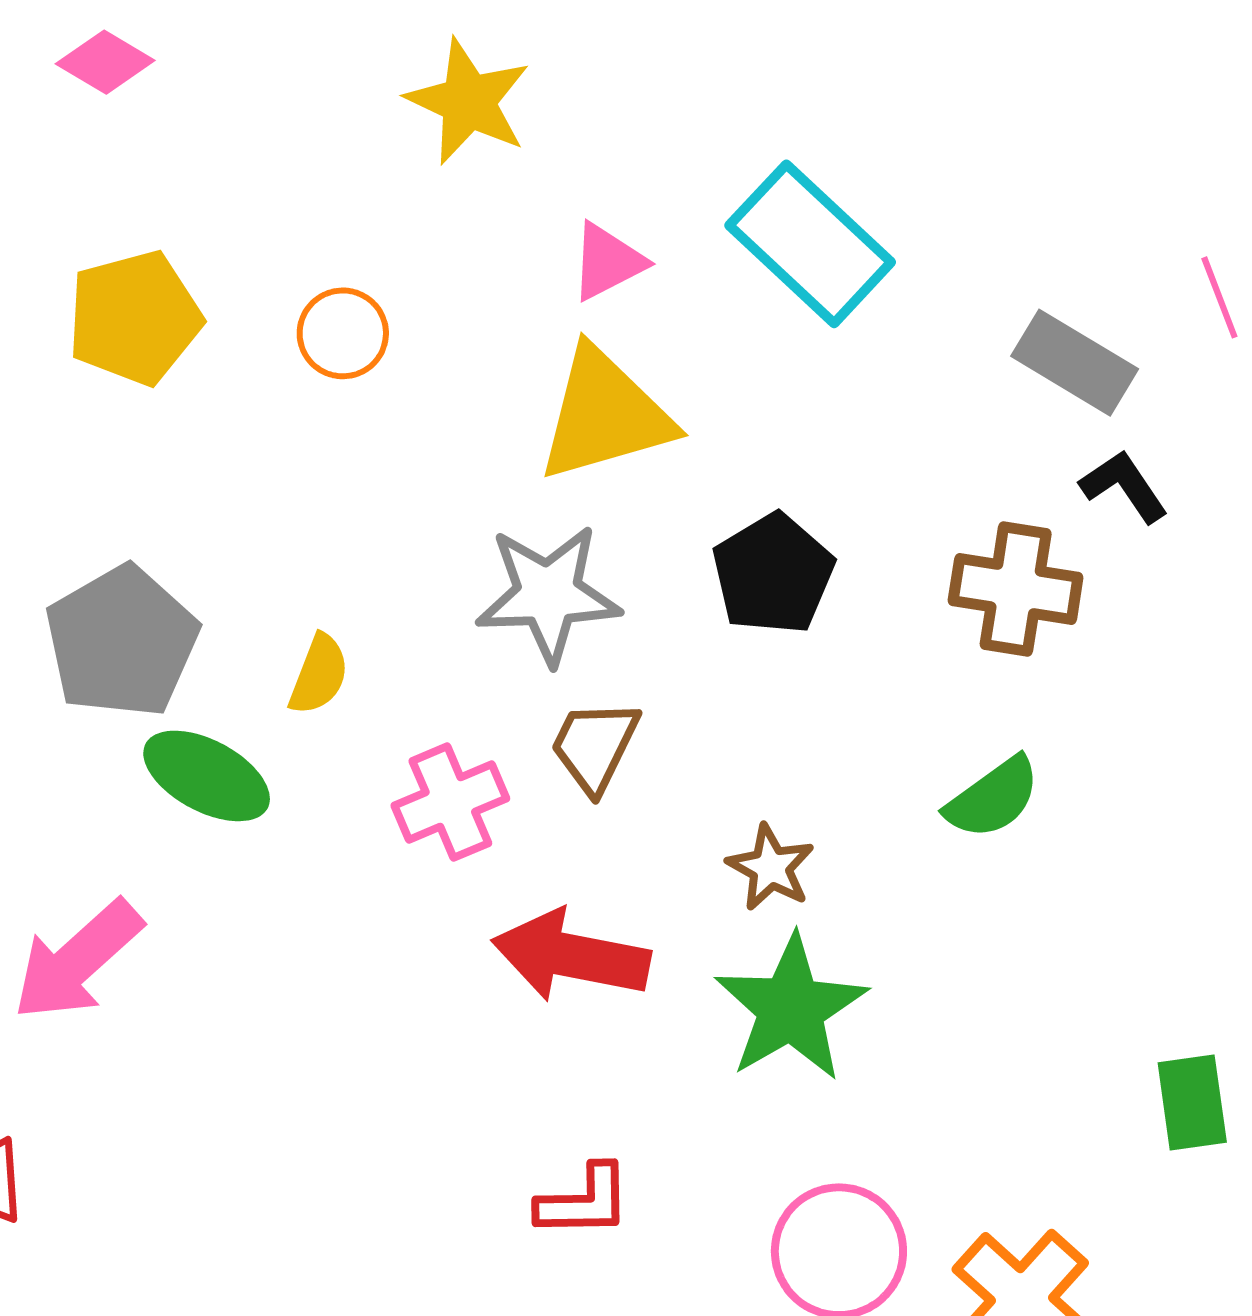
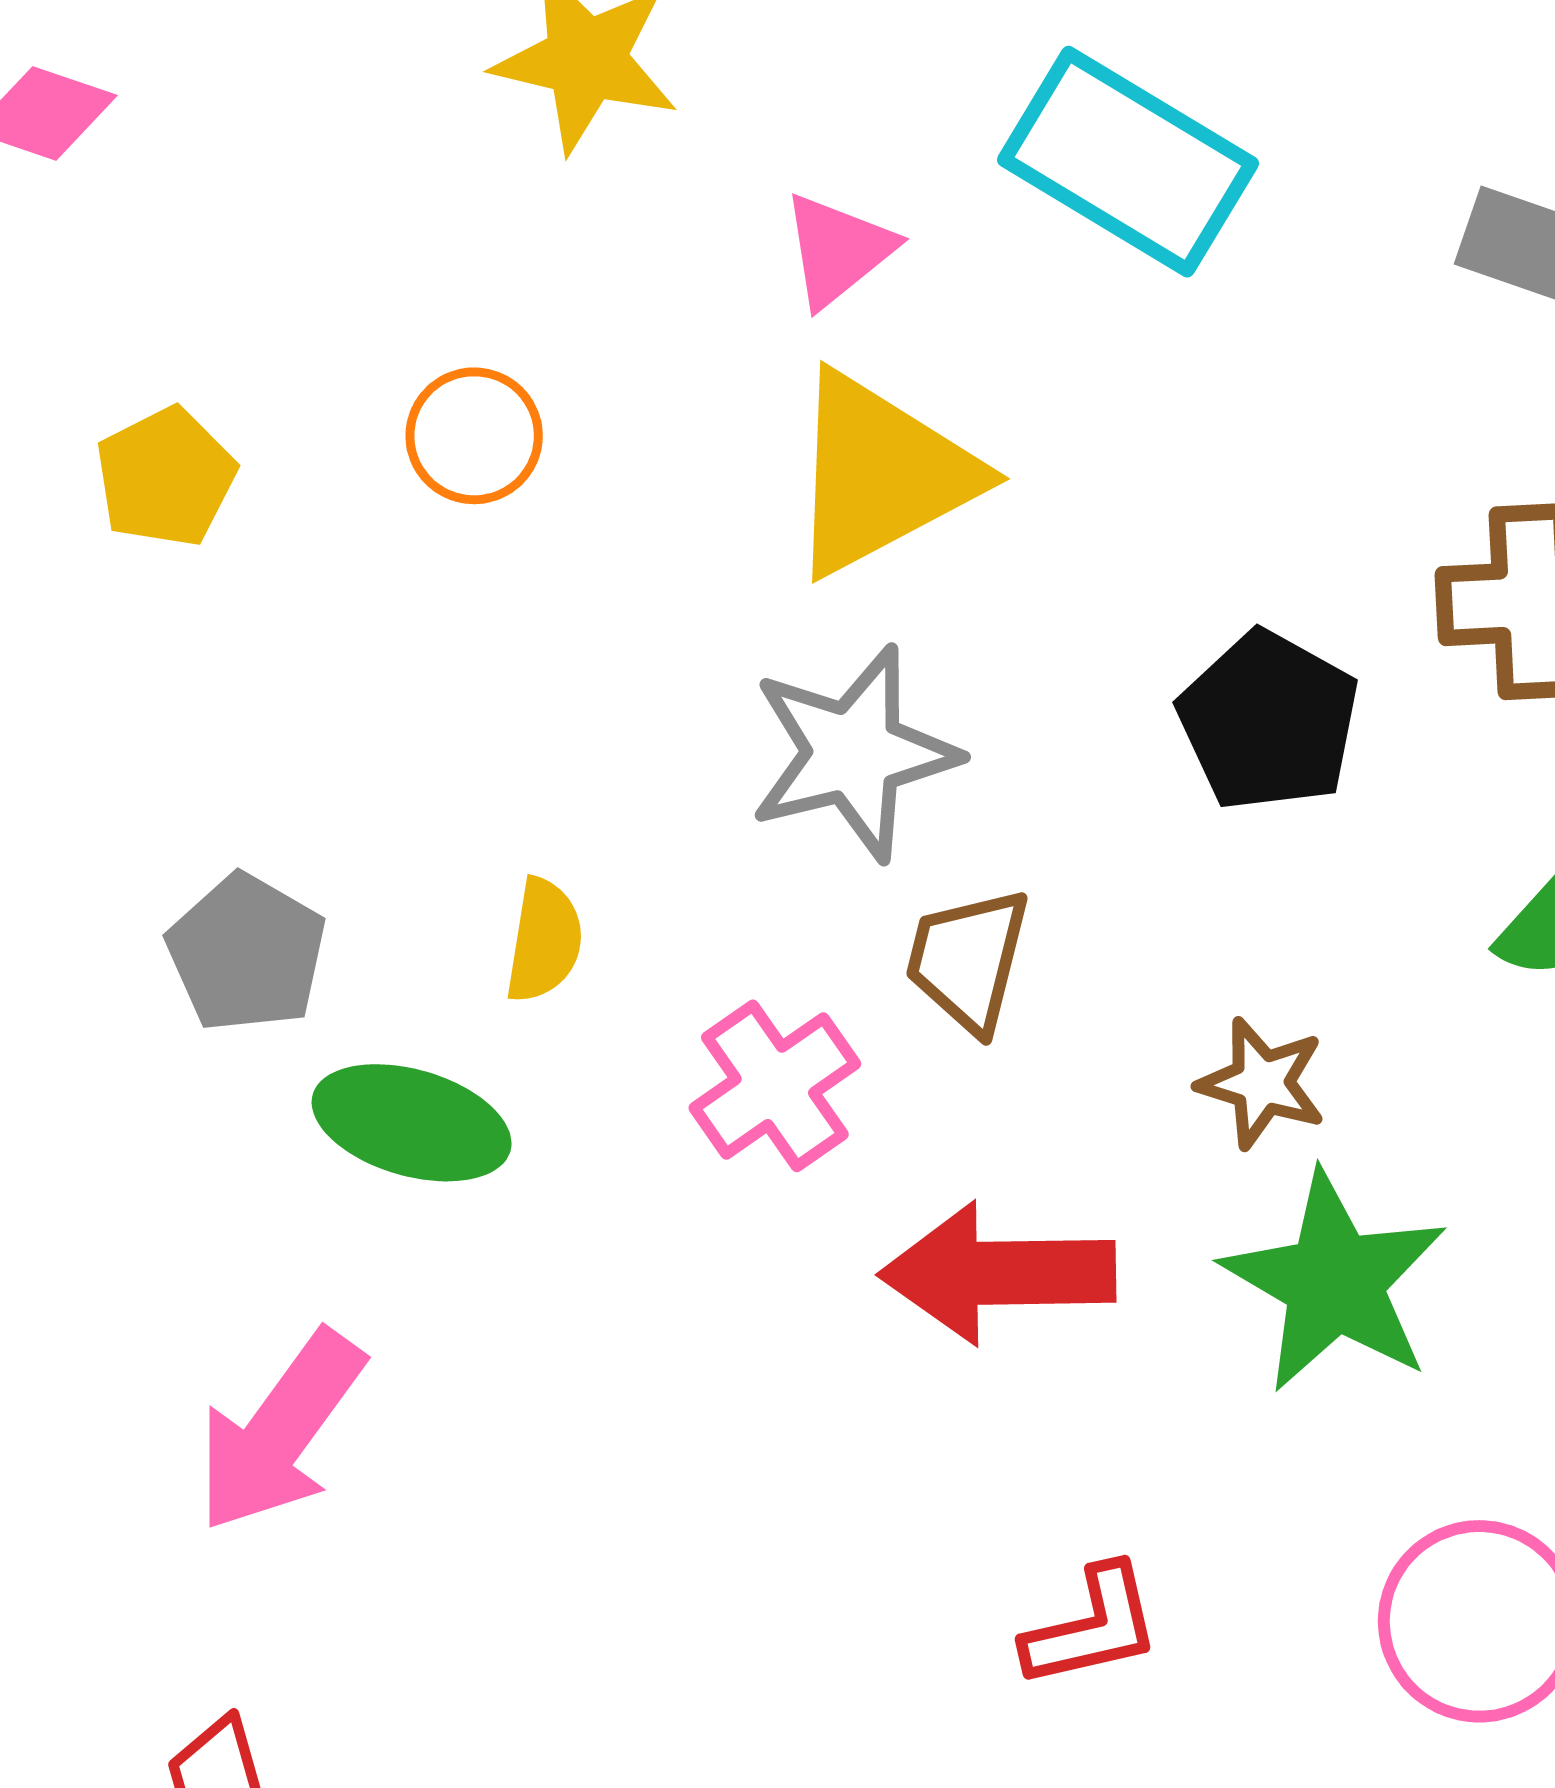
yellow pentagon: (134, 318) -> (166, 477), size x0.7
black pentagon: (773, 574) -> (1269, 721), moved
gray pentagon: (122, 642) -> (247, 953), size x0.7

